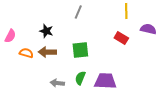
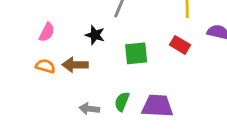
black star: (46, 31) -> (95, 35), moved
pink semicircle: (10, 36) -> (47, 32), moved
green square: (80, 50) -> (136, 53), moved

